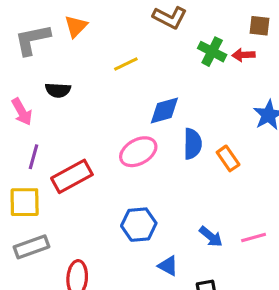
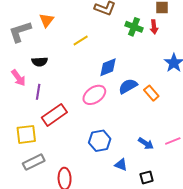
red arrow: (244, 55) -> (154, 27), turned -88
blue semicircle: (193, 144) -> (128, 86), turned -114
purple line: (34, 157) -> (38, 92), moved

